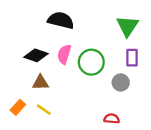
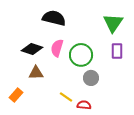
gray circle: (121, 82) -> (91, 78), moved
yellow line: (44, 110) -> (66, 97), moved
red semicircle: (112, 119) -> (84, 105), moved

